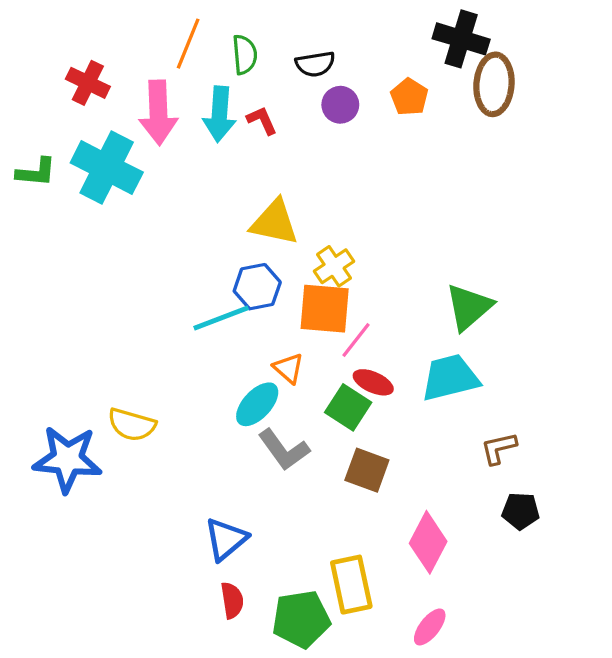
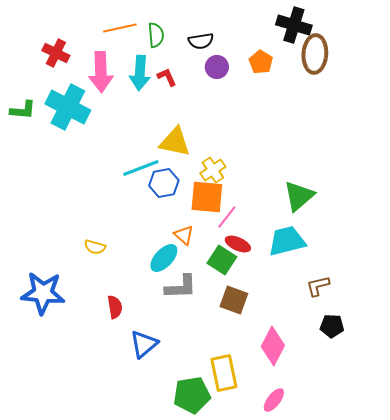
orange line: (188, 44) -> (120, 28), turned 56
cyan line: (221, 318) -> (141, 168), moved
yellow semicircle: (132, 425) -> (95, 247), moved, size x0.7
gray L-shape: (284, 450) -> (181, 287), turned -56
red semicircle: (232, 600) -> (115, 307), moved

